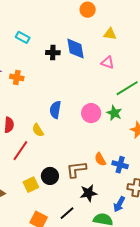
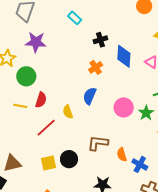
blue diamond: (76, 49) -> (124, 56), moved
black cross: (53, 53) -> (100, 40), turned -32
orange cross: (17, 77) -> (96, 67), moved, turned 32
brown L-shape: (76, 169) -> (98, 143), moved

